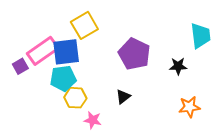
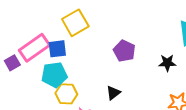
blue square: (66, 52) -> (57, 49), size x0.7
purple pentagon: (134, 54) -> (124, 51), size x0.7

